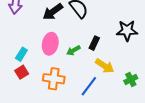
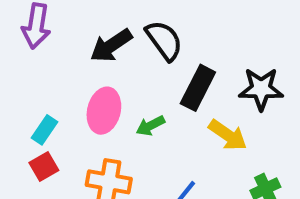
black rectangle: (94, 43) -> (198, 88), moved, size x1.5
yellow arrow: (105, 66) -> (228, 135), moved

